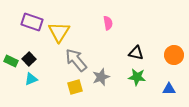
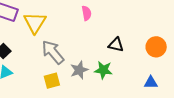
green star: (137, 77) -> (103, 70), moved

